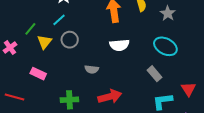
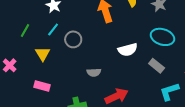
green line: (30, 29) -> (25, 31), moved
gray circle: (70, 40) -> (73, 39), moved
white semicircle: (119, 45) -> (128, 50), moved

